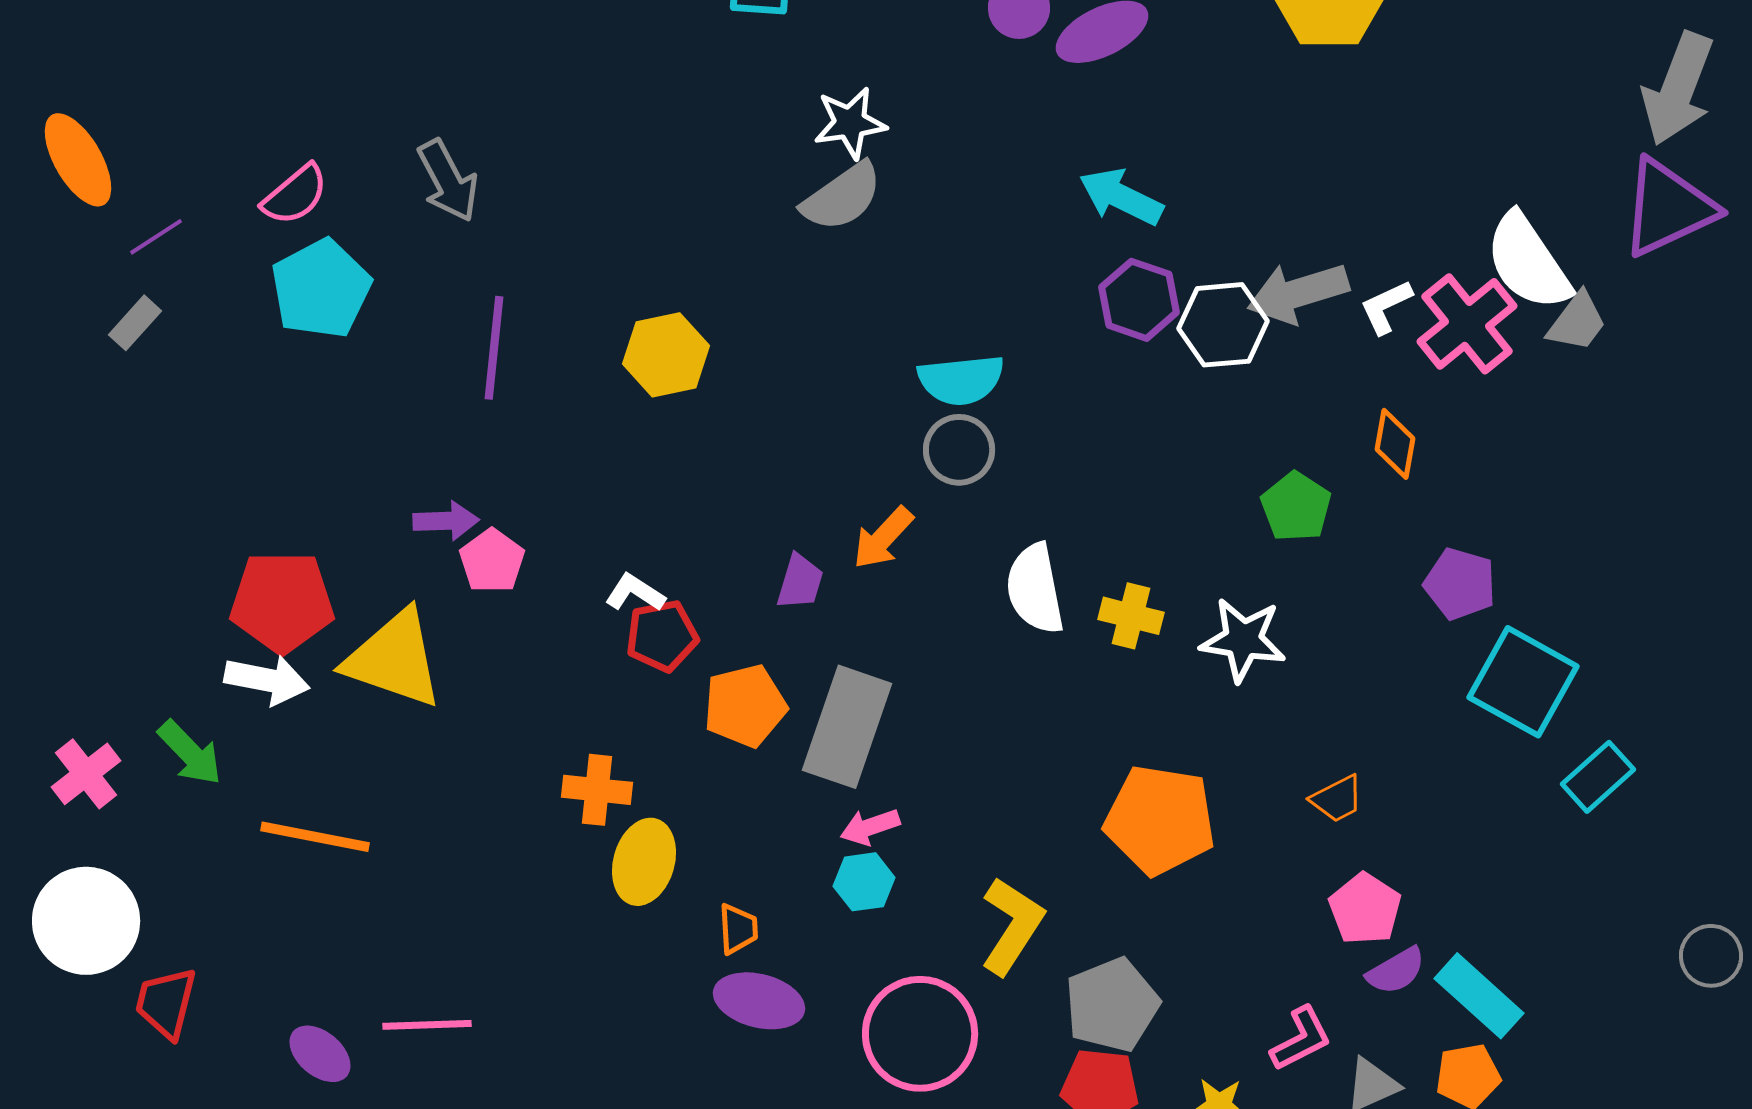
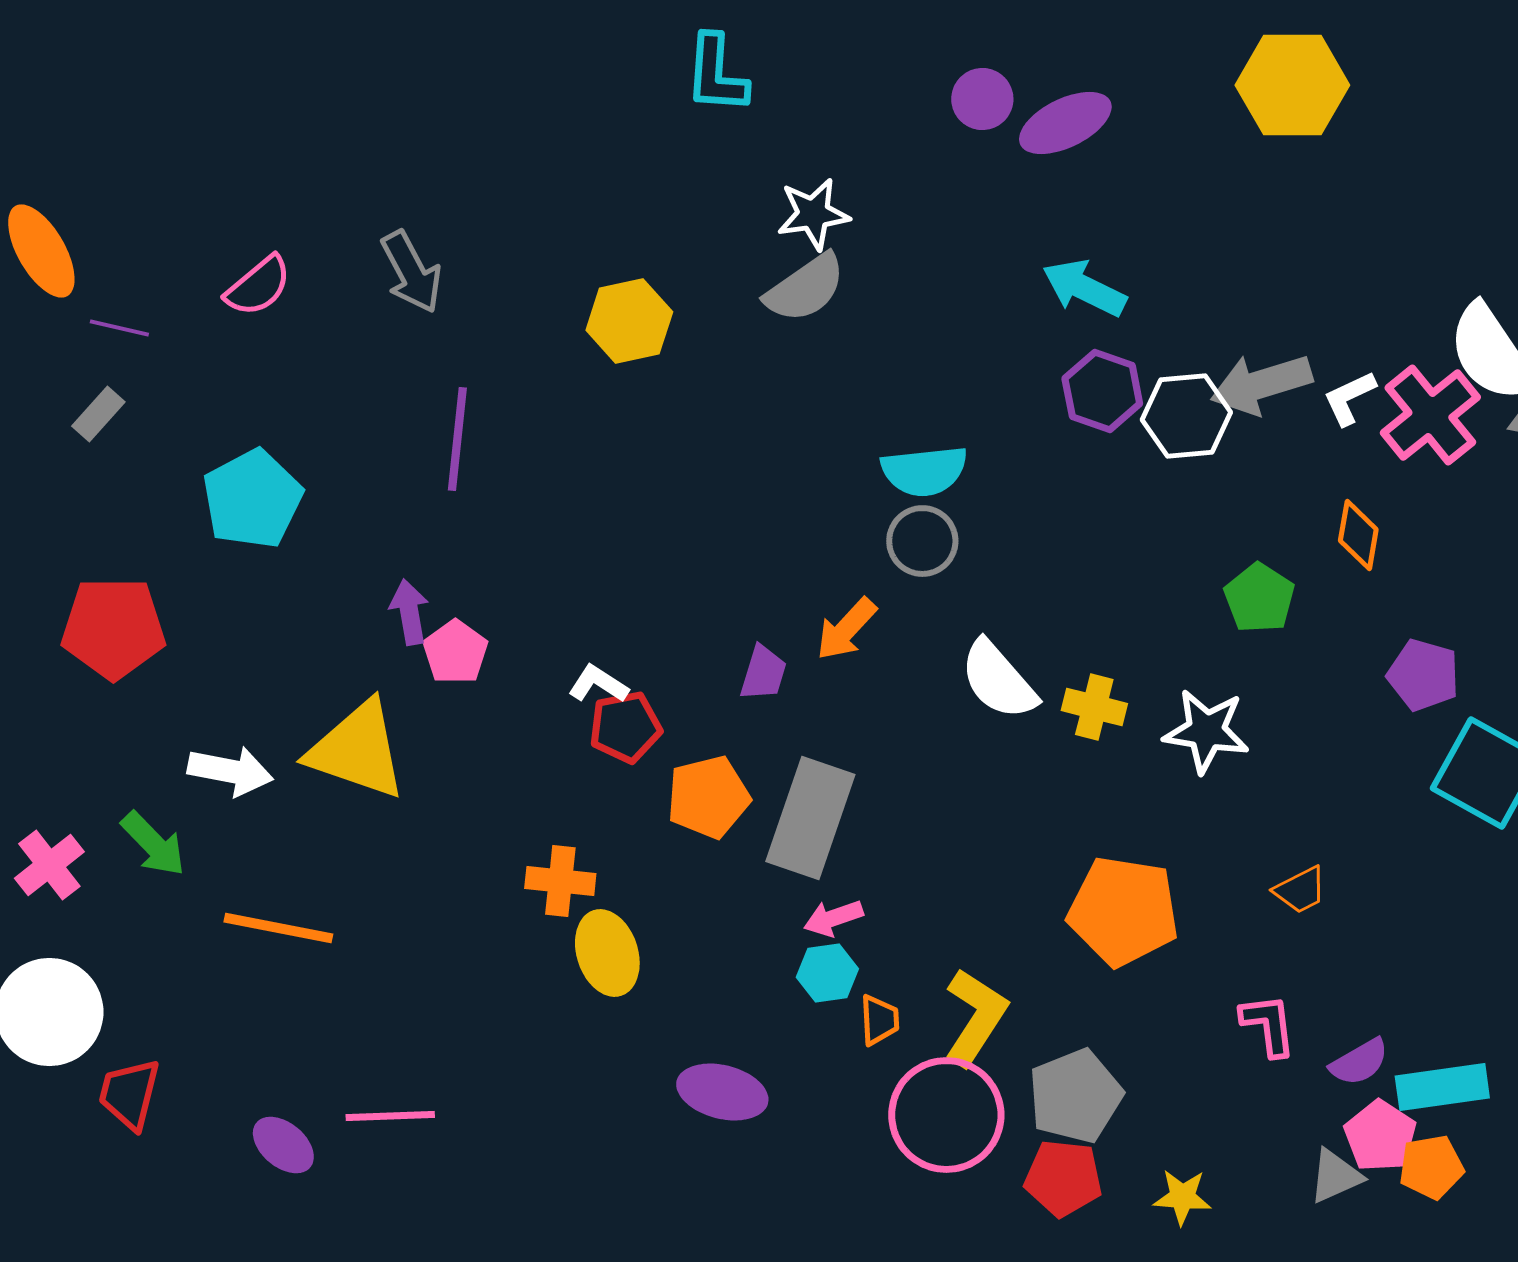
purple line: (156, 237) -> (119, 328), turned 46
cyan pentagon: (321, 289) -> (252, 499), moved
yellow hexagon: (666, 355) -> (629, 321), moved
purple arrow: (446, 521) -> (409, 612), turned -98
white semicircle: (1035, 589) -> (998, 680), turned -30
red pentagon: (282, 602) -> (113, 628), moved
yellow ellipse: (644, 862) -> (607, 953), turned -34
pink pentagon: (1365, 909) -> (1380, 1136), moved
orange trapezoid: (738, 929) -> (879, 1020), moved
cyan rectangle: (1479, 996) -> (1442, 1087), turned -50
pink circle: (920, 1034) -> (946, 1115), moved
pink L-shape: (1301, 1039) -> (1268, 1025), moved, turned -70

